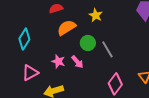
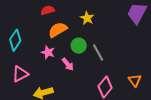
pink star: (58, 61) -> (48, 52), moved

